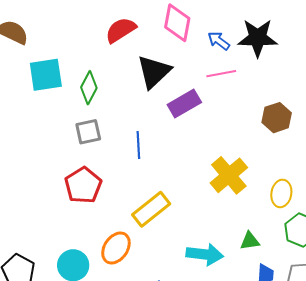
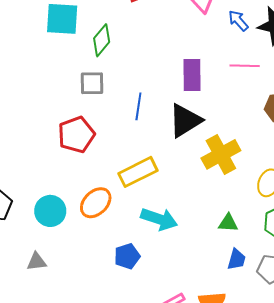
black triangle: (154, 72) -> (185, 121), moved
pink line: (221, 74) -> (245, 66), moved
purple rectangle: (184, 103) -> (192, 75), turned -72
cyan arrow: (205, 254) -> (159, 219), moved

